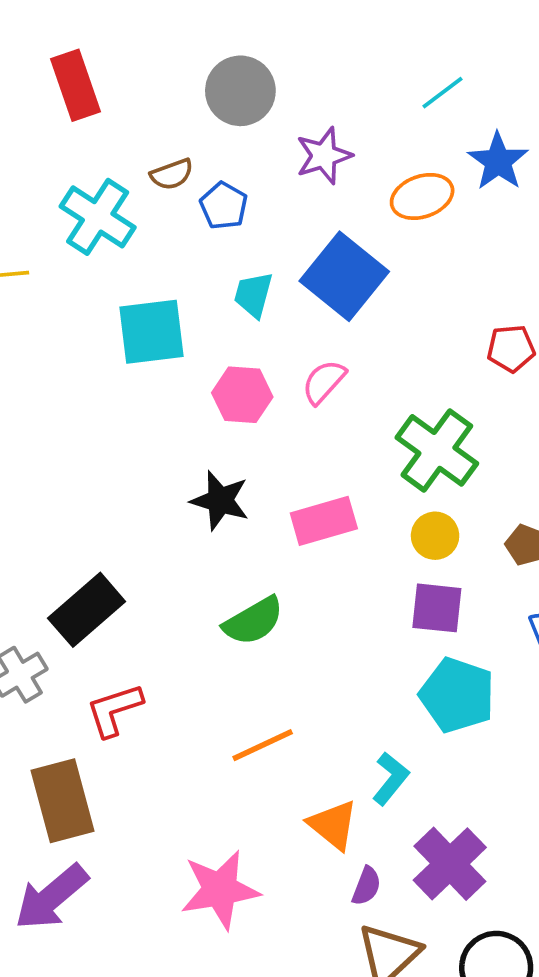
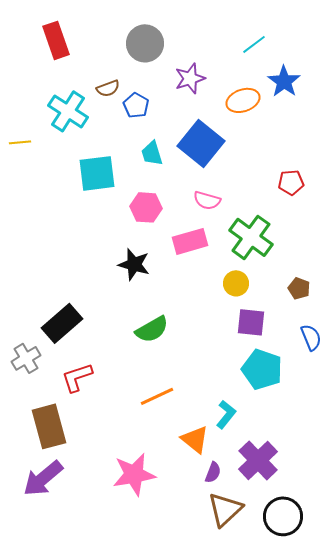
cyan trapezoid: (253, 295) -> (152, 153), turned -32
pink semicircle: (324, 382) -> (207, 200), moved, turned -116
pink rectangle: (324, 521) -> (190, 241), moved
yellow circle: (435, 536) -> (236, 283), moved

